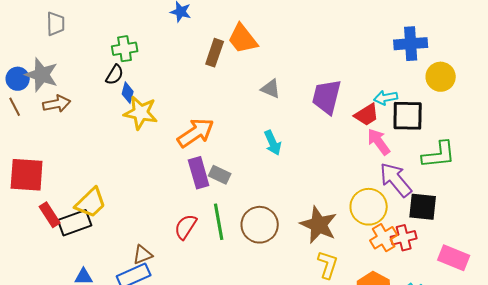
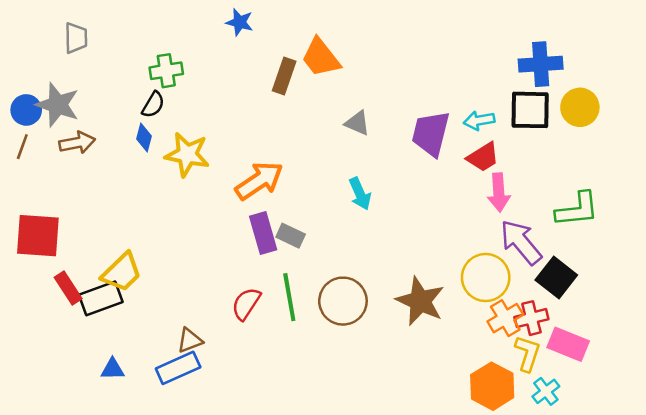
blue diamond: (128, 93) -> (144, 137), moved
cyan arrow: (386, 98) -> (479, 120), moved
brown line: (15, 107) -> (22, 147), turned 48
black square: (408, 116) -> (530, 110), moved
pink arrow: (379, 142) -> (499, 192), turned -148
black square: (423, 207) -> (556, 278), turned 32
pink rectangle: (454, 258) -> (568, 344), moved
yellow L-shape: (328, 265) -> (528, 353), moved

